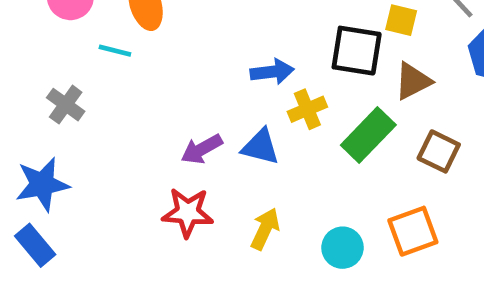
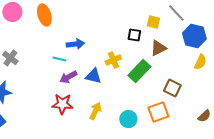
cyan line: (115, 51) -> (59, 59), moved
black square: (357, 51) -> (134, 35), size x0.6
blue arrow: (272, 72) -> (75, 44), moved
brown square: (439, 151) -> (172, 88), moved

